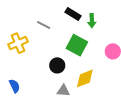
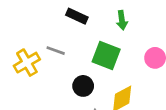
black rectangle: (73, 14) -> (77, 16), moved
gray line: (44, 25) -> (56, 51), moved

